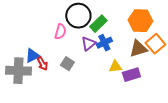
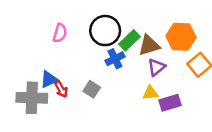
pink semicircle: (60, 32) -> (60, 33), moved
blue cross: (104, 43) -> (115, 59), moved
purple triangle: (88, 44) -> (156, 67), moved
brown triangle: (138, 49) -> (149, 45), moved

